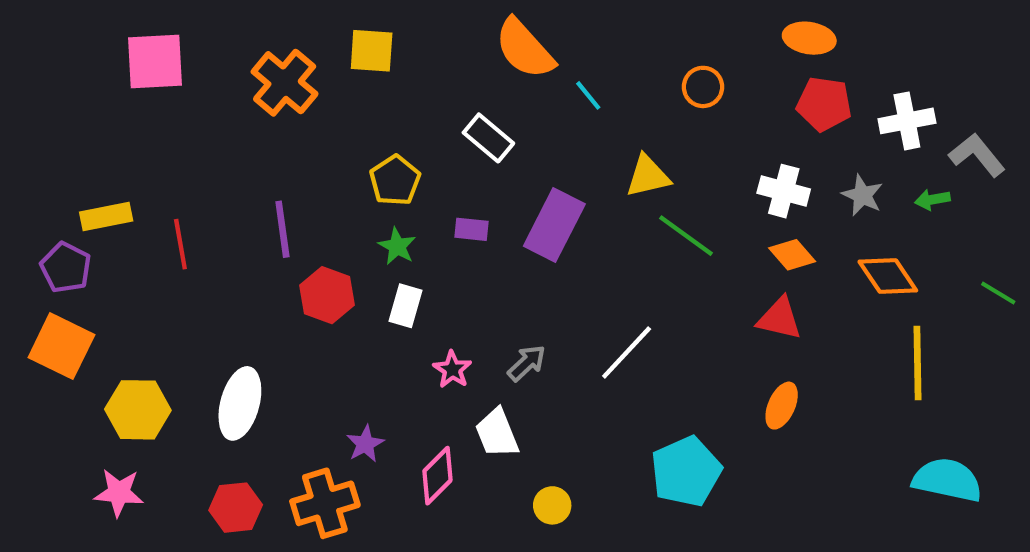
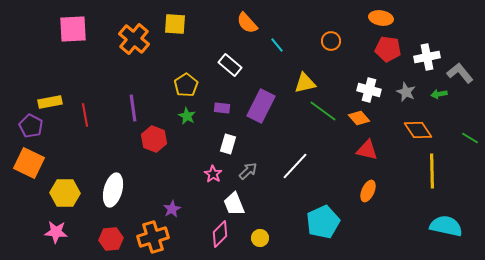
orange semicircle: (525, 49) -> (247, 23), size x0.7
orange diamond: (792, 255) -> (359, 118), moved
white rectangle: (406, 306) -> (228, 144), moved
pink diamond: (437, 476) -> (220, 234), moved

